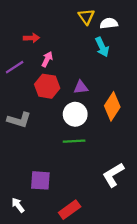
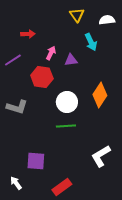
white semicircle: (109, 23) -> (107, 20), moved
pink arrow: (47, 59) -> (51, 53), moved
purple triangle: (81, 87) -> (71, 60), moved

